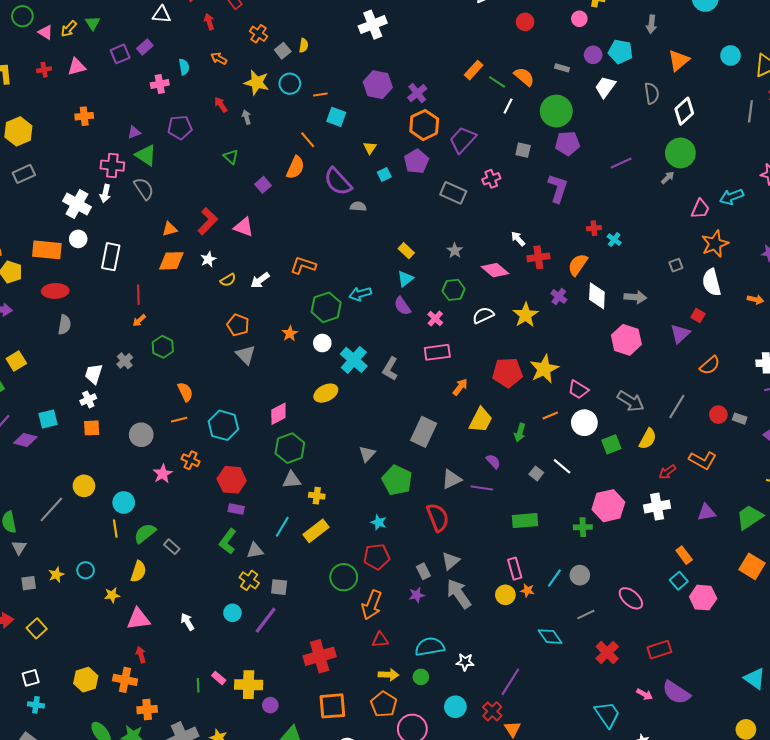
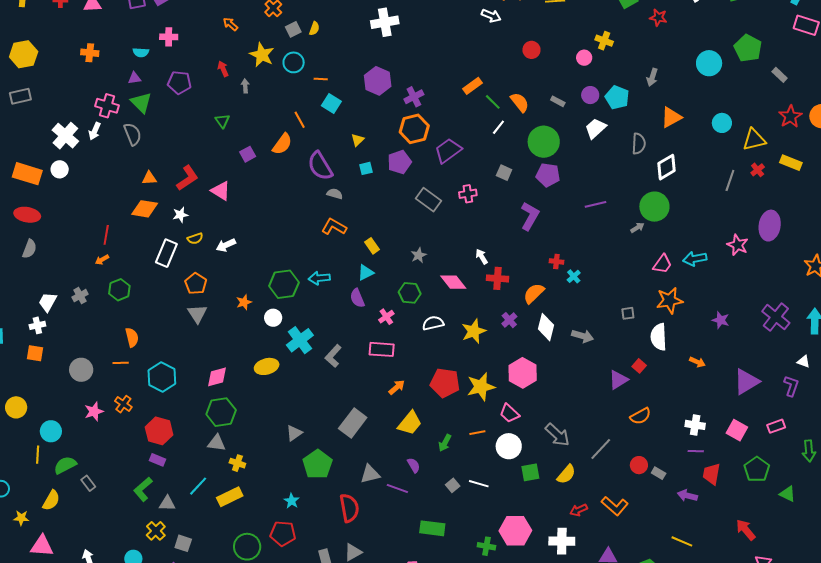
cyan semicircle: (184, 67) -> (141, 52), moved, turned 91
white rectangle: (111, 257) -> (166, 253), moved
orange L-shape: (303, 265) -> (334, 227), moved
pink hexagon: (626, 340) -> (523, 373), moved
white line: (562, 466) -> (479, 484), turned -36

